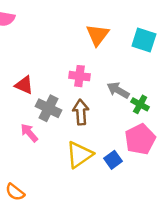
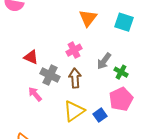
pink cross: (79, 76) -> (74, 50), turned -35
gray arrow: (118, 90) -> (104, 61), turned -84

